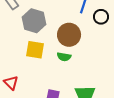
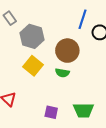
yellow square: (35, 50) -> (33, 66), turned 30

